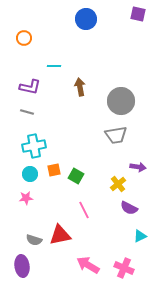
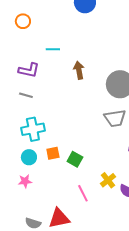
yellow cross: (118, 184) -> (108, 180), moved

